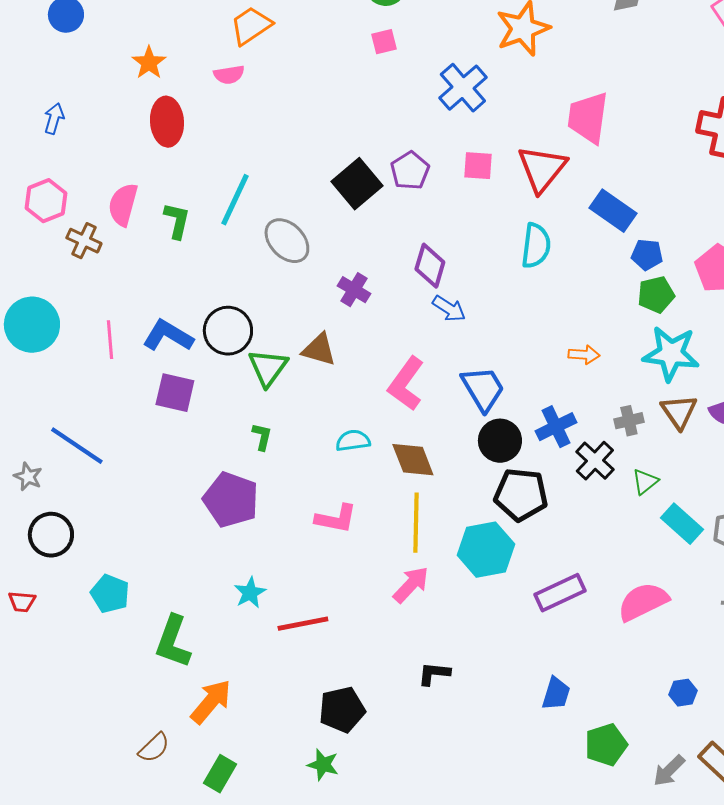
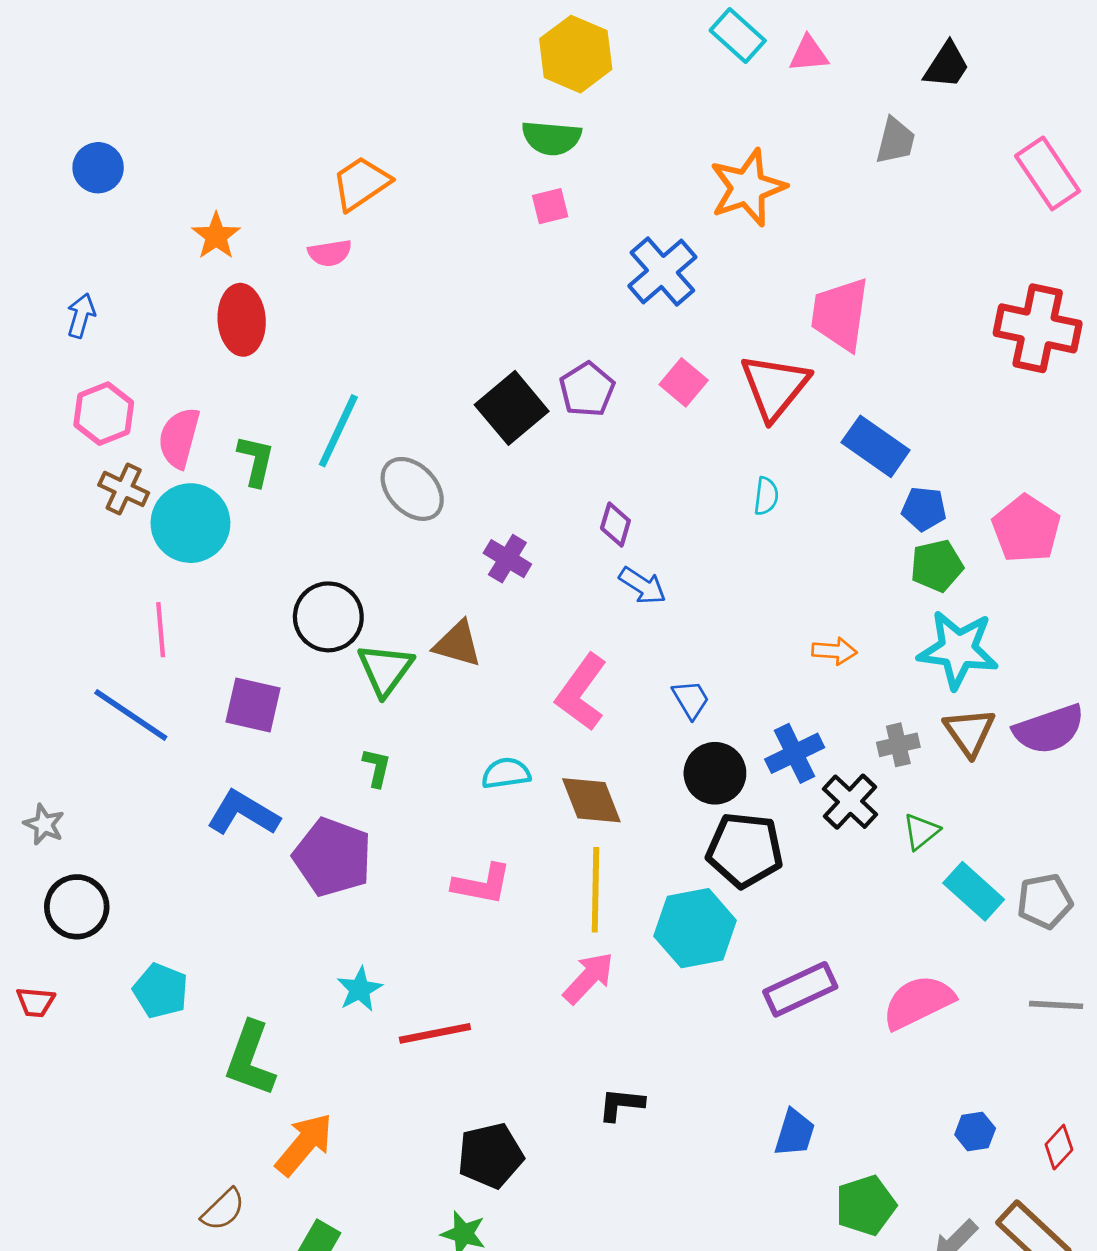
pink square: (478, 166) -> (684, 382), turned 36
pink hexagon: (46, 201) -> (104, 414), moved
cyan semicircle: (536, 246) -> (766, 496), size x0.6
purple diamond: (430, 266) -> (615, 524), size x0.7
cyan circle: (32, 325) -> (190, 523), moved
blue L-shape: (168, 336) -> (243, 813), moved
blue trapezoid: (483, 389) -> (691, 699), size x0.6
blue line: (77, 446) -> (131, 715), moved

